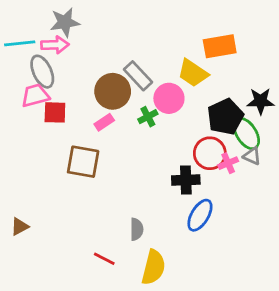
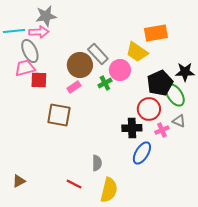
gray triangle: (252, 156) -> (179, 121), moved
pink cross: (228, 163) -> (162, 130), moved
brown triangle: (20, 226) -> (19, 181), moved

